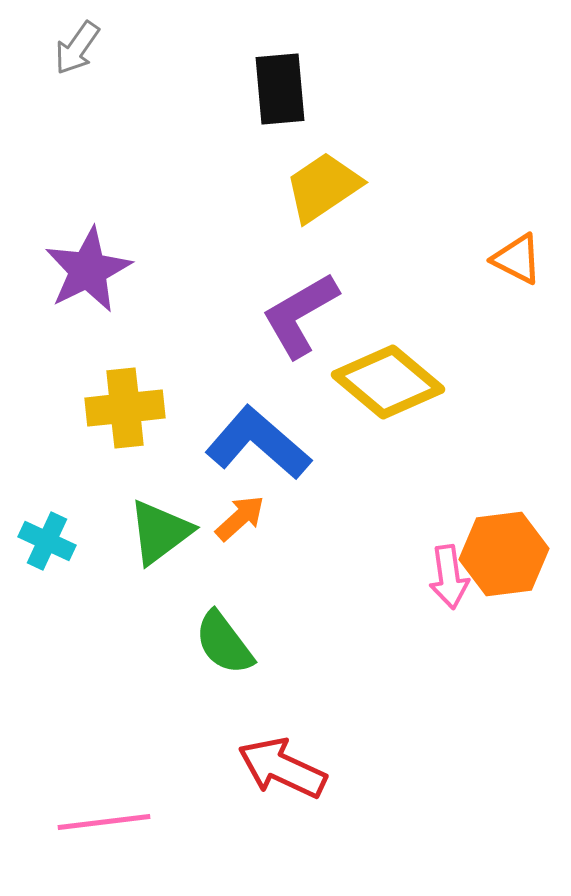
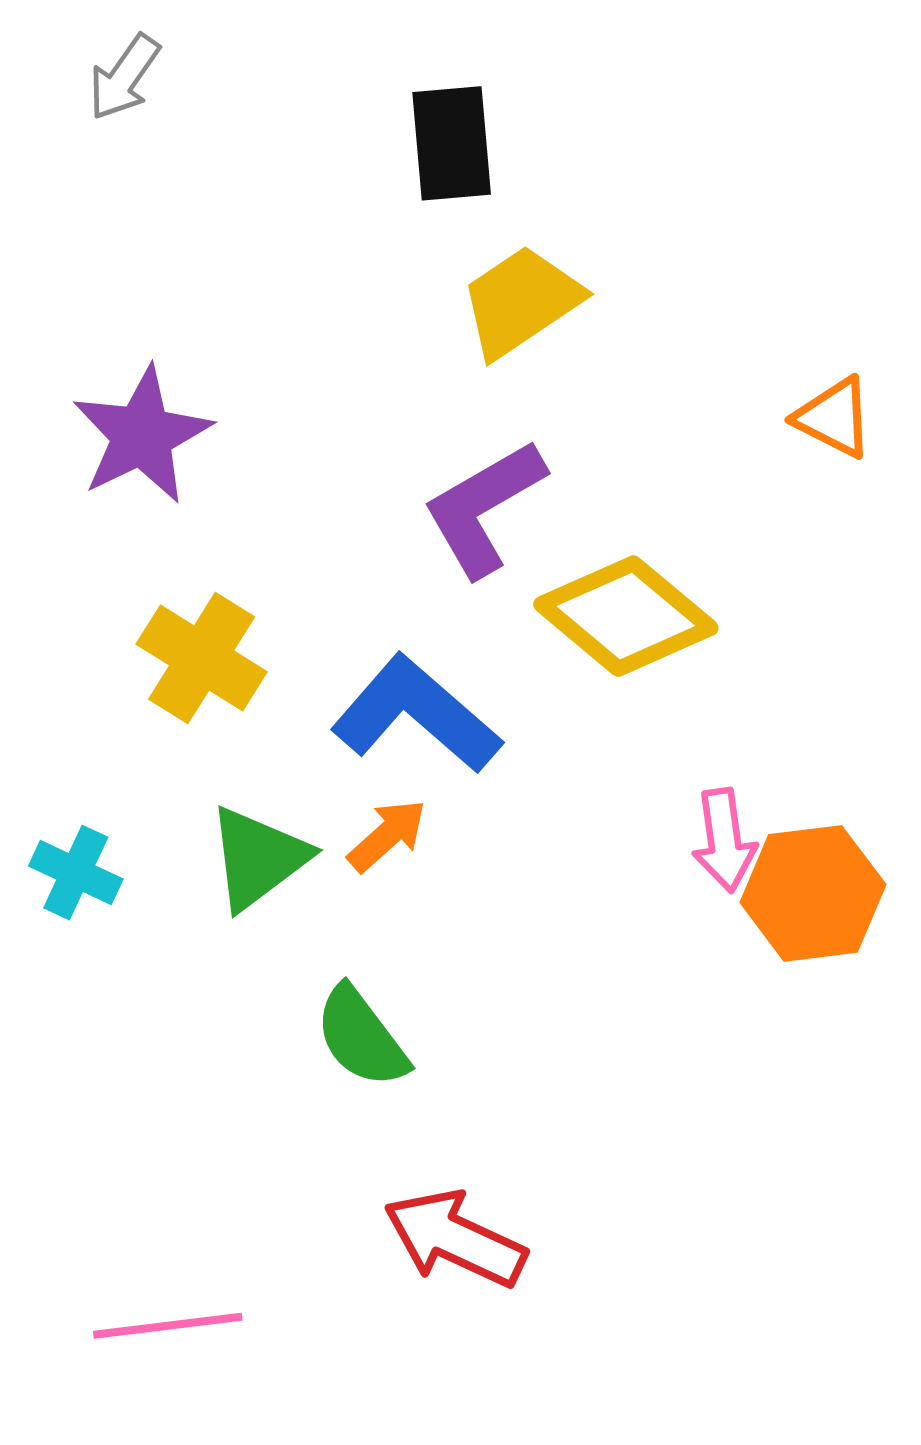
yellow cross: (125, 408) -> (202, 658), turned 38
pink arrow: (449, 577) -> (724, 840), moved

